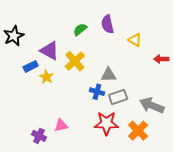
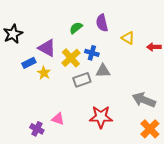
red arrow: (161, 59) -> (154, 47), moved
blue cross: (97, 92) -> (92, 53), moved
gray rectangle: (118, 97) -> (82, 80), moved
pink triangle: (61, 125) -> (58, 119), turned 32
orange cross: (138, 131) -> (150, 129), moved

